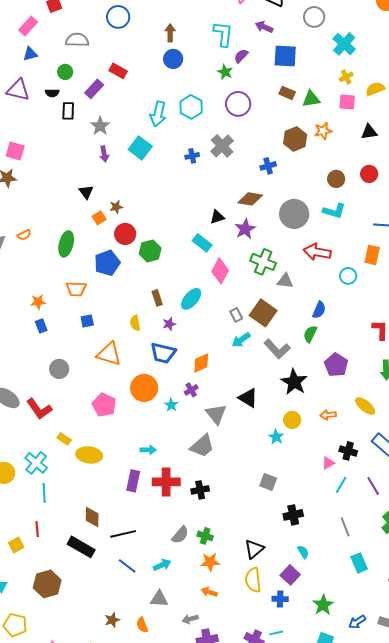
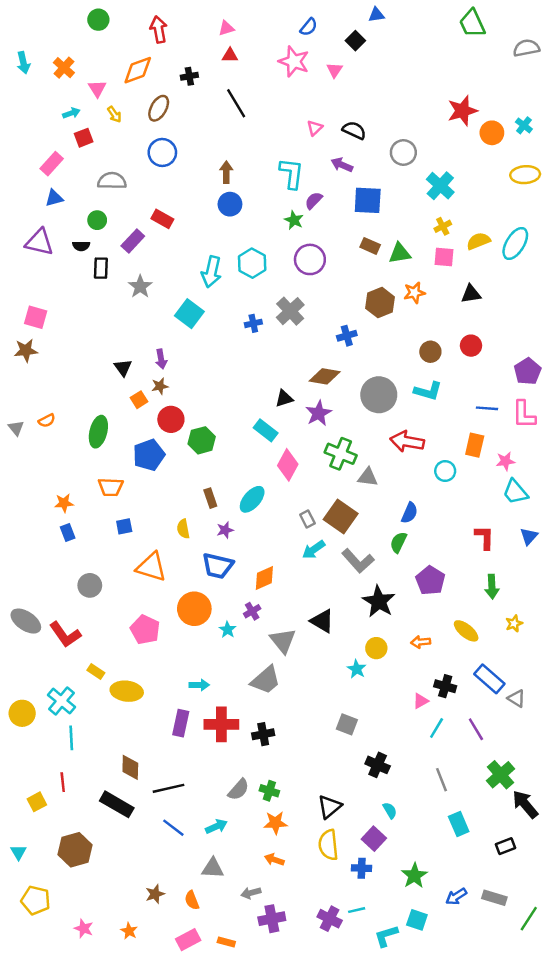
purple arrow: (104, 154) -> (161, 359), moved
black cross: (293, 515) -> (378, 765), turned 36

